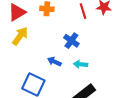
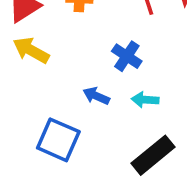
yellow arrow: (20, 36) -> (31, 50), turned -96

